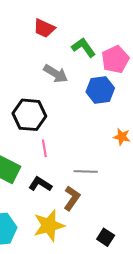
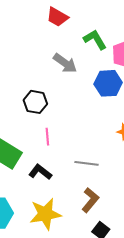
black hexagon: (29, 115) -> (35, 102), size x0.7
brown L-shape: (72, 198) -> (90, 200), moved

